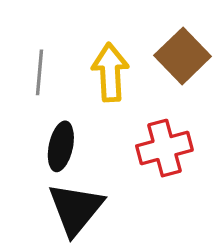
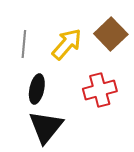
yellow arrow: (110, 72) -> (67, 44), turned 44

